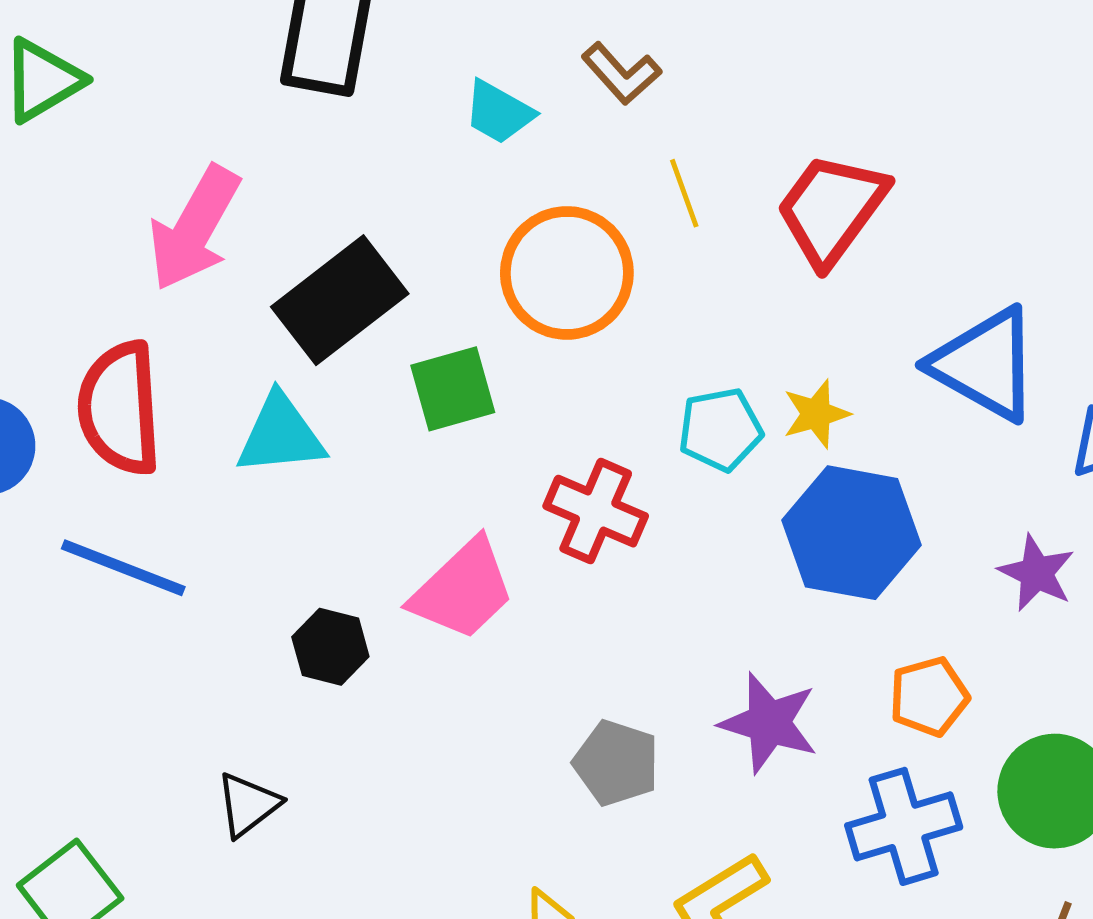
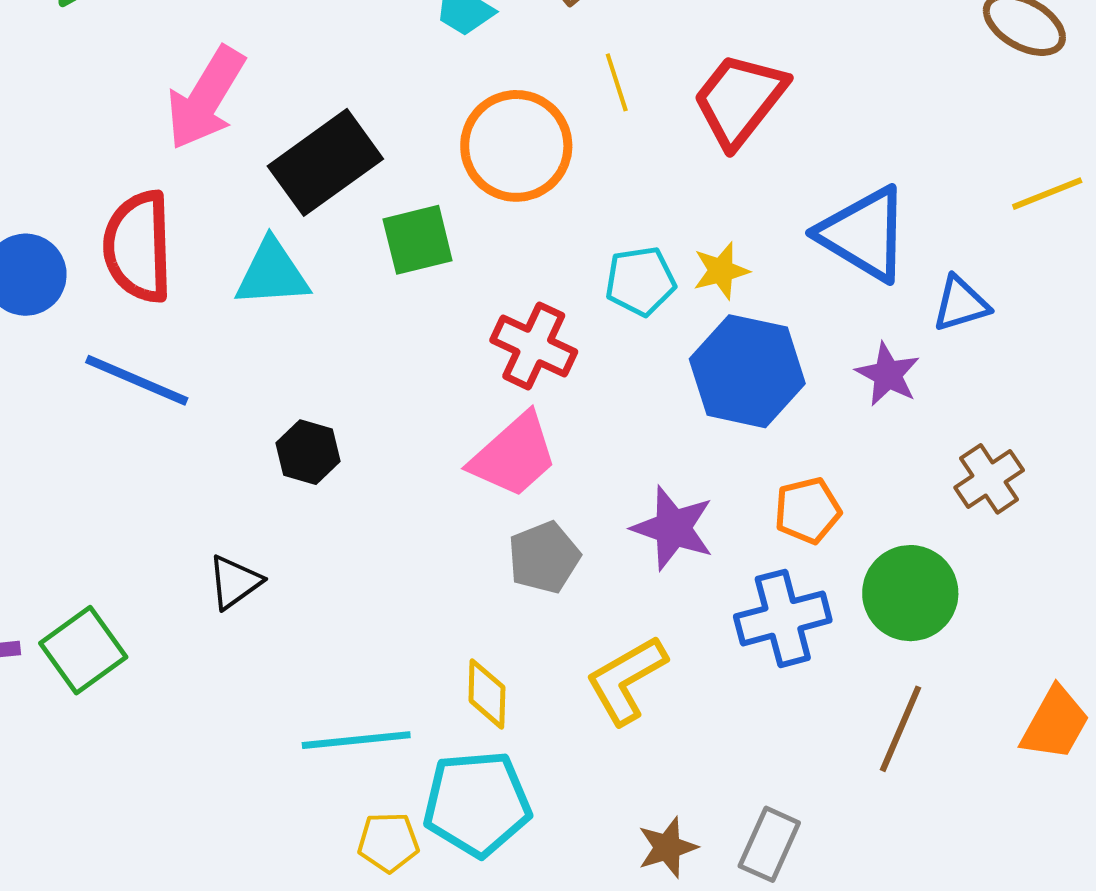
purple star: (1036, 573) -> (888, 374), moved
pink trapezoid: (463, 590) -> (514, 455), moved
gray pentagon: (616, 763) -> (544, 557), turned 30

